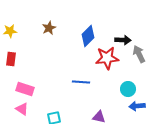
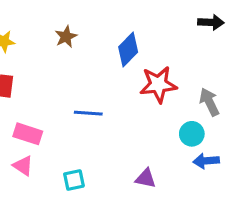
black arrow: (123, 40) -> (211, 22), moved
gray arrow: (139, 54) -> (209, 102), moved
blue line: (81, 82) -> (88, 113), moved

